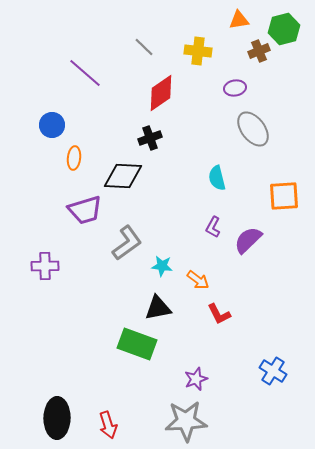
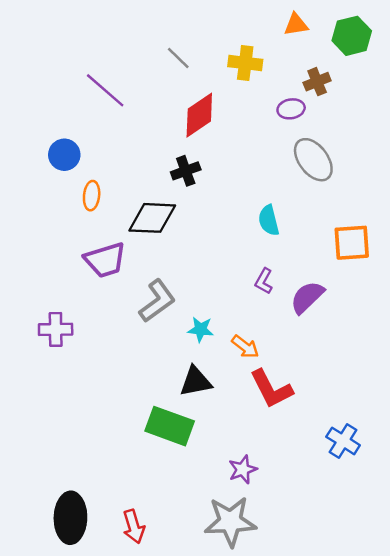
brown cross: (259, 51) -> (317, 82), moved
red L-shape: (219, 314) -> (271, 389), size x1.5
blue cross: (273, 371) -> (343, 441), moved

